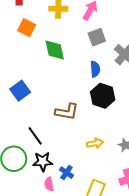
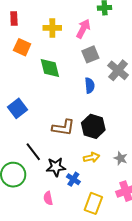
black hexagon: (103, 96) -> (93, 126), moved
black star: (43, 161) -> (56, 167), moved
blue cross: (66, 173) -> (73, 179), moved

